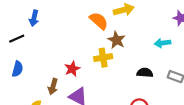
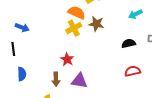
blue arrow: (34, 18) -> (22, 27), turned -64
black line: (17, 39) -> (13, 49), turned -56
yellow cross: (103, 58) -> (74, 28), moved

